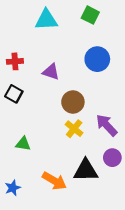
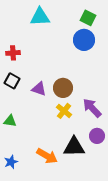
green square: (90, 15) -> (88, 18), moved
blue circle: (97, 59) -> (84, 40), moved
purple triangle: (51, 72) -> (39, 89), moved
green triangle: (23, 144) -> (10, 121), moved

